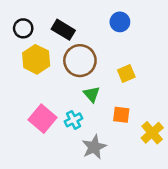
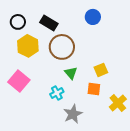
yellow square: (126, 74) -> (101, 70), moved
pink square: (43, 119) -> (19, 81), moved

